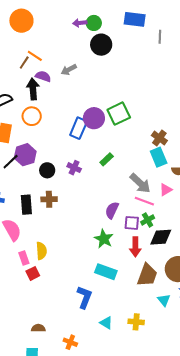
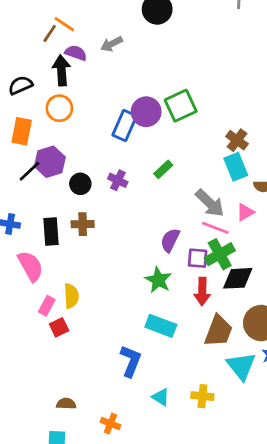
green cross: (148, 220) -> (220, 254), size x1.5
pink rectangle: (24, 258) -> (47, 306), turned 48
cyan triangle: (164, 300) -> (241, 366), size x1.6

